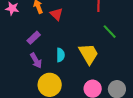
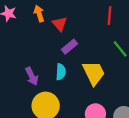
purple rectangle: (34, 38) -> (70, 47), moved

